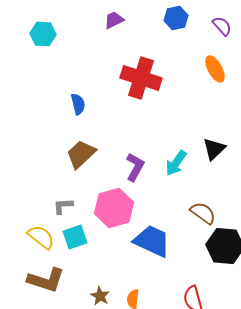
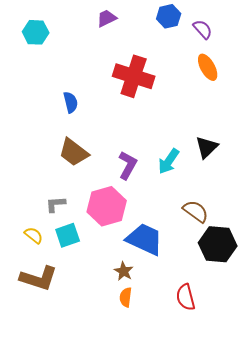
purple semicircle: (222, 26) -> (203, 29), moved
brown trapezoid: (81, 154) -> (74, 152), turned -100
yellow semicircle: (41, 237) -> (34, 235), size x0.7
brown star: (100, 296) -> (124, 271), moved

